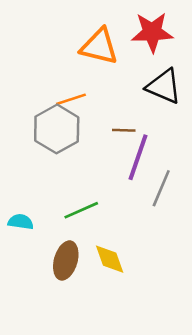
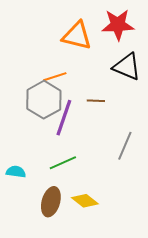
purple line: (138, 157) -> (64, 118), moved
yellow diamond: (110, 259) -> (85, 201), turned -32

